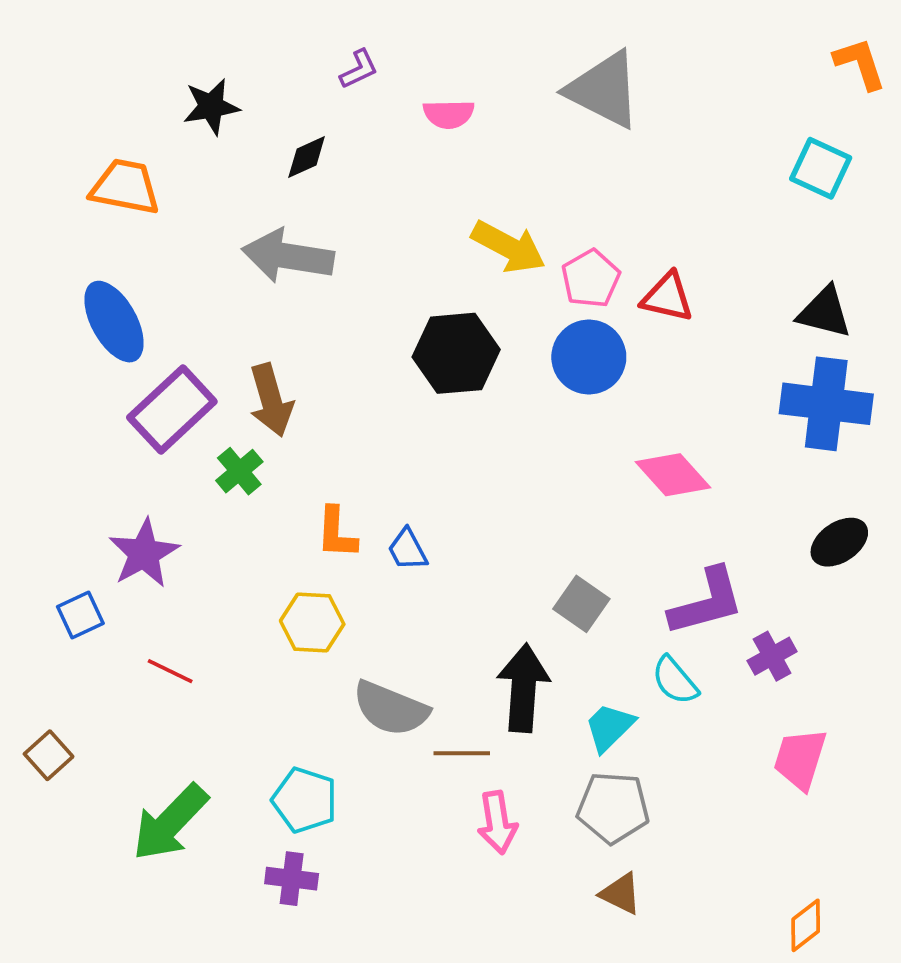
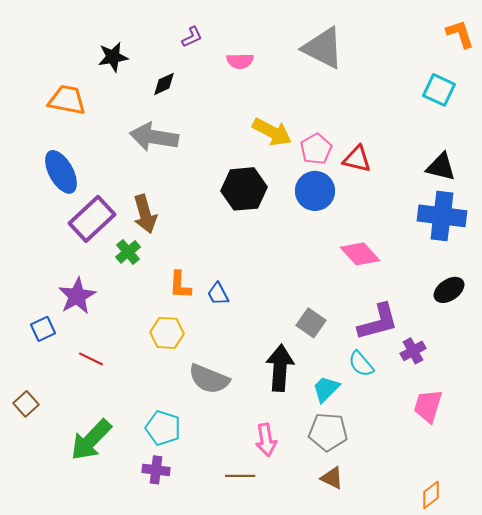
brown line: (462, 753) -> (240, 476), moved

